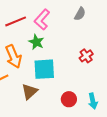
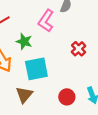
pink L-shape: (42, 20) -> (46, 21), moved

